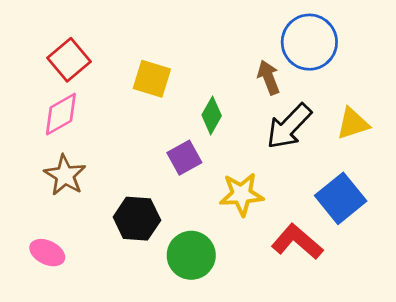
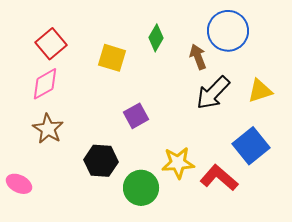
green diamond: (212, 115) -> (156, 38), moved
yellow star: (241, 194) -> (178, 163), moved
pink ellipse: (47, 253) -> (19, 184), moved

